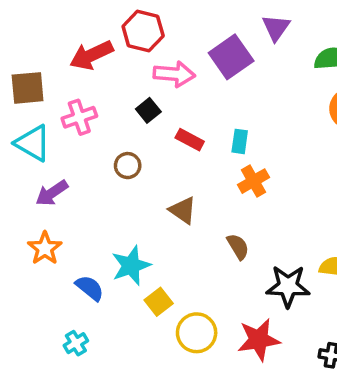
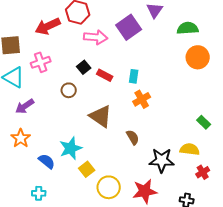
black square: (148, 110) -> (84, 67), moved
brown triangle: (183, 210) -> (101, 116), size x1.4
cyan cross: (76, 343) -> (39, 193), turned 32

